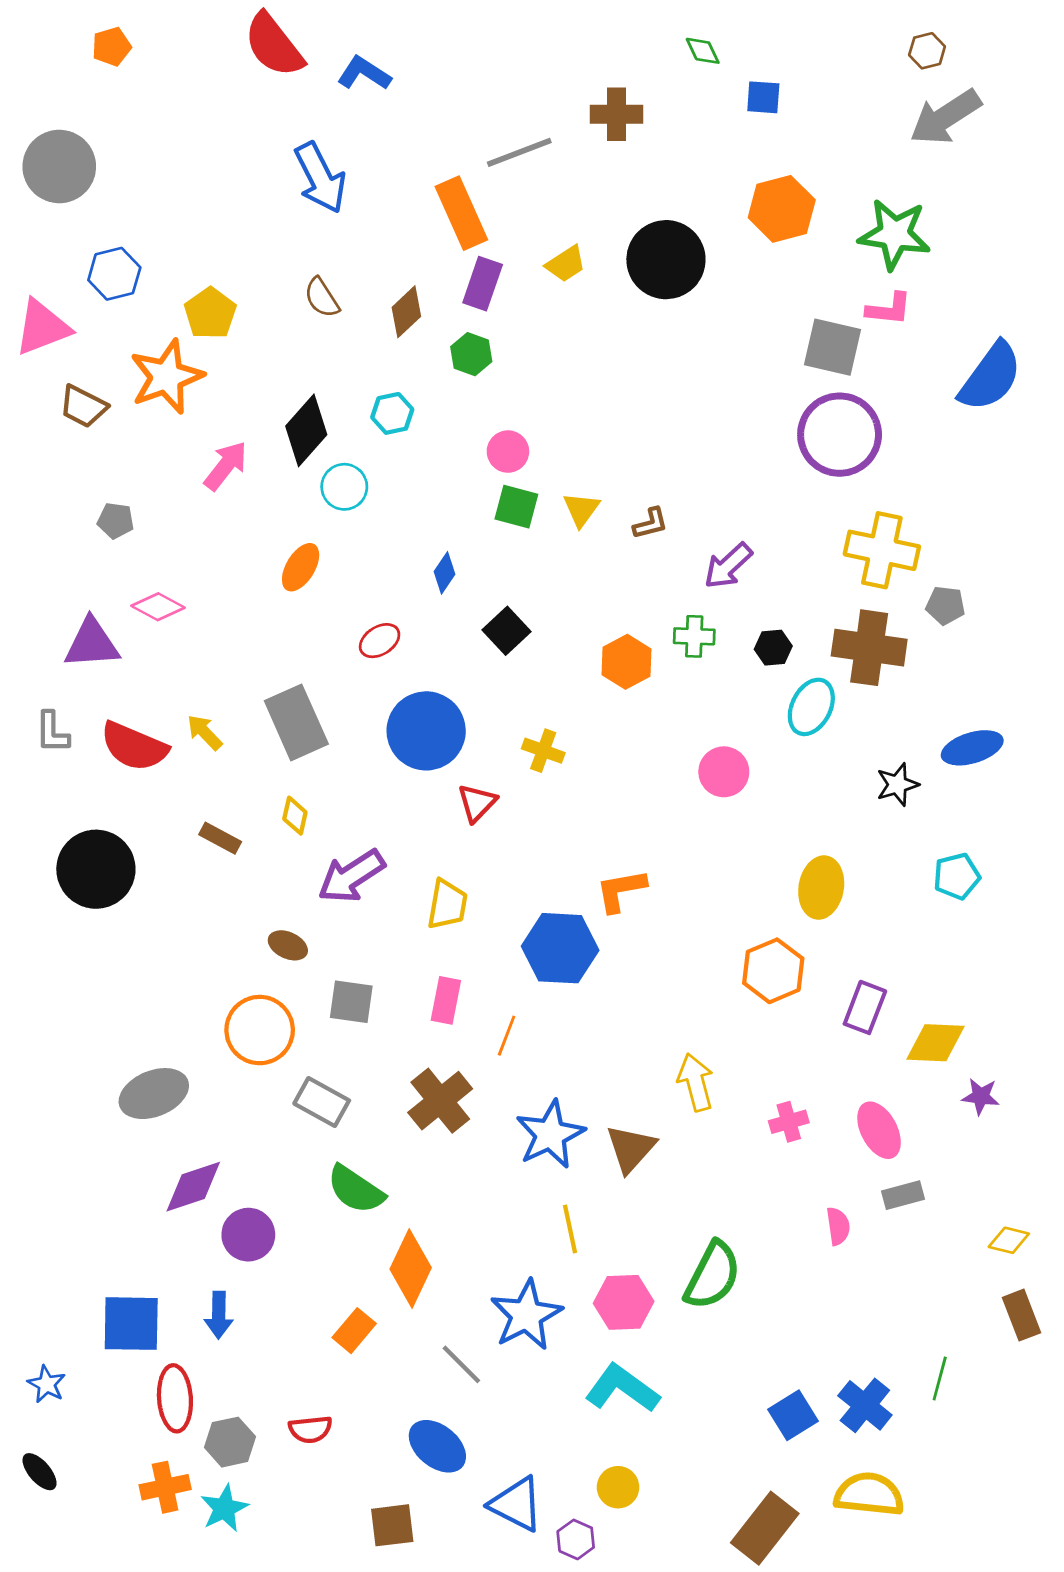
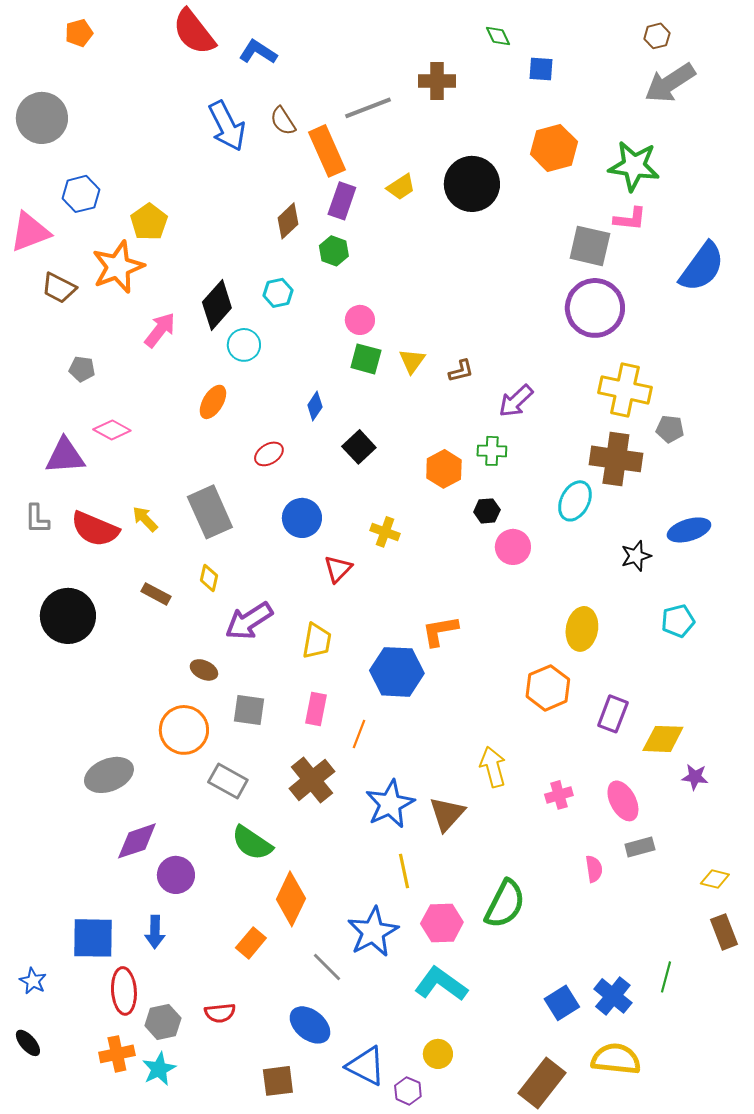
brown semicircle: (322, 298) -> (283, 121), moved
black hexagon: (773, 648) -> (487, 511), moved
blue circle: (426, 731) -> (302, 518), size x0.7

